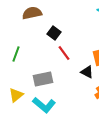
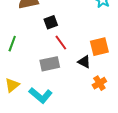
black square: (54, 33) -> (51, 22), turned 32
gray rectangle: (43, 79) -> (50, 64), moved

